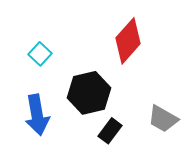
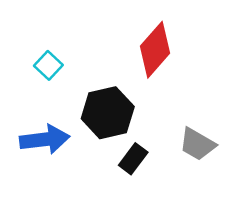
blue arrow: (37, 115) -> (45, 139), turned -87

